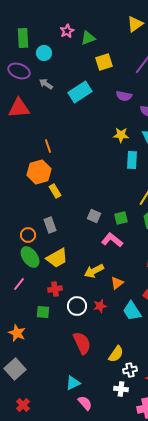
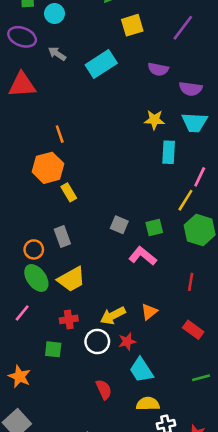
yellow arrow: (94, 271) -> (113, 316), moved
cyan trapezoid: (132, 311) -> (141, 370), moved
red semicircle: (82, 343) -> (104, 389), size x0.7
yellow semicircle: (116, 354) -> (148, 404), turned -126

